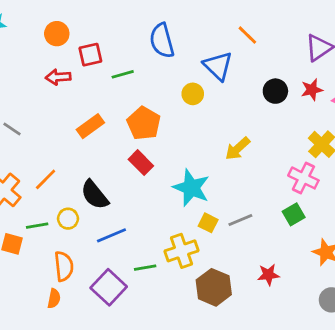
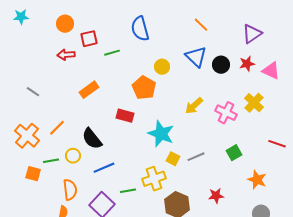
blue triangle: (218, 66) -> (196, 57), moved
orange pentagon: (144, 123) -> (144, 88), moved
red rectangle: (141, 163) -> (125, 116), turned -30
pink cross: (303, 178) -> (226, 113), moved

